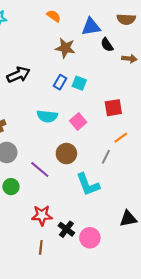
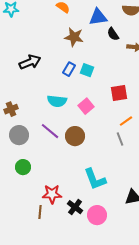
gray line: (106, 157) -> (120, 139), moved, turned -48
purple line: (40, 170) -> (50, 131), moved
cyan L-shape: (88, 184) -> (95, 179), moved
brown line: (41, 247) -> (40, 212), moved

